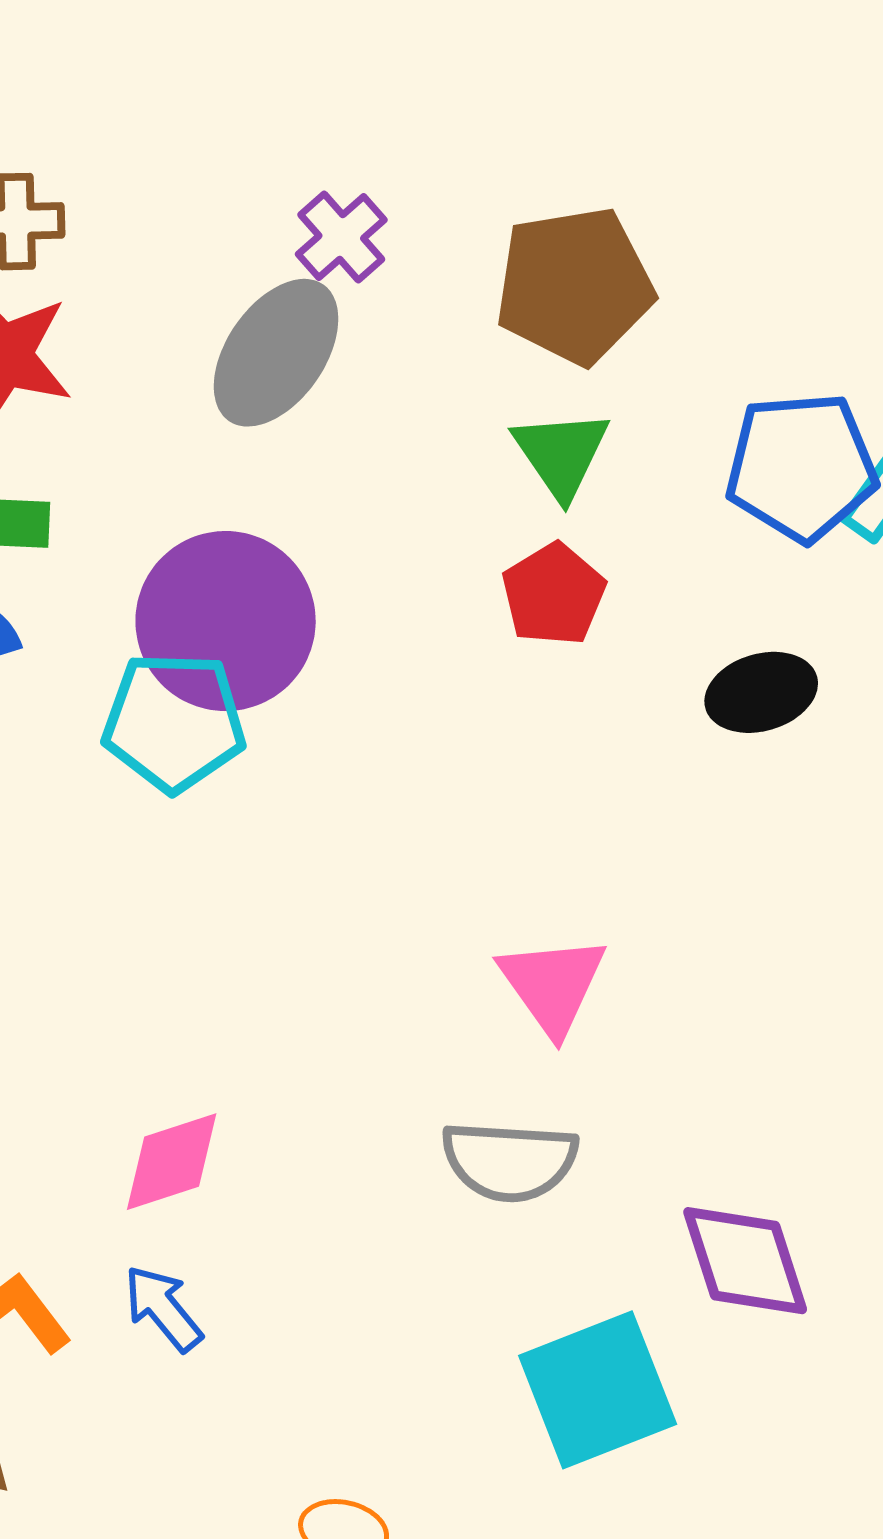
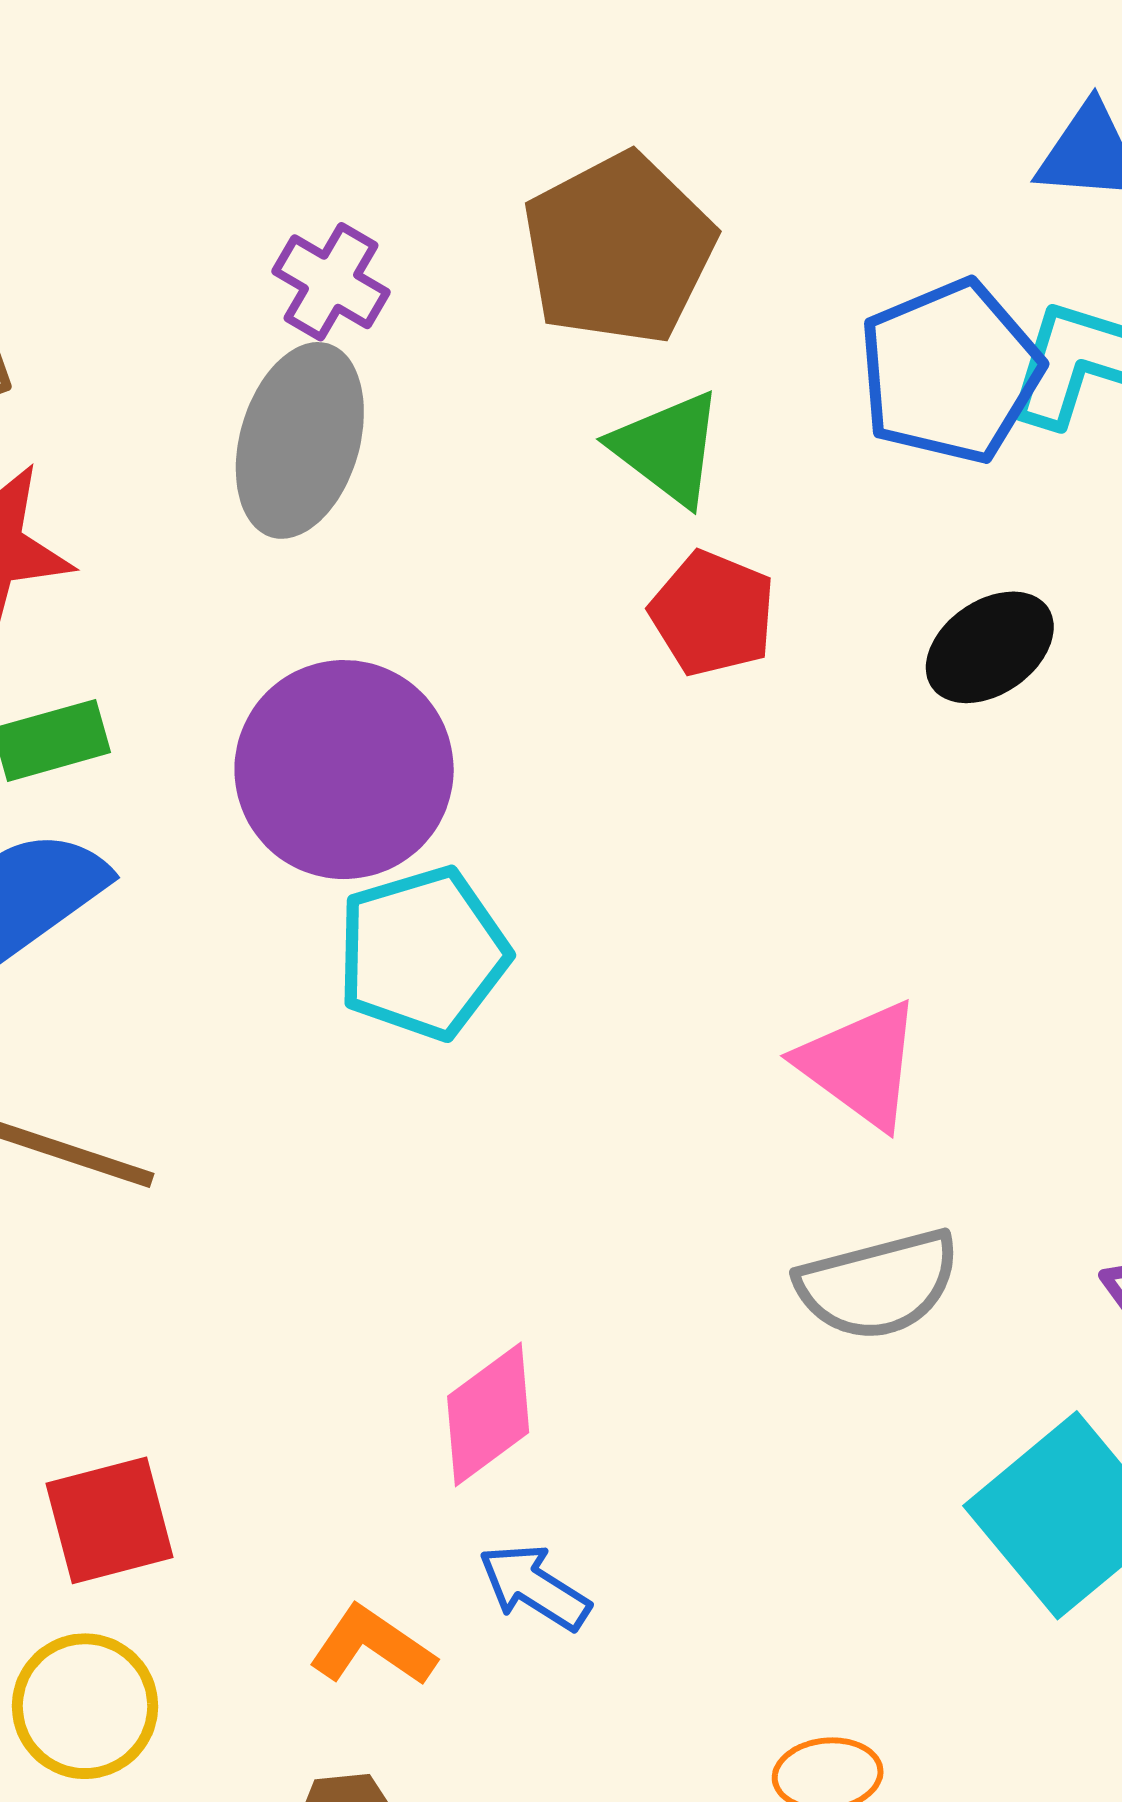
cyan pentagon: (174, 722) -> (423, 953), moved

